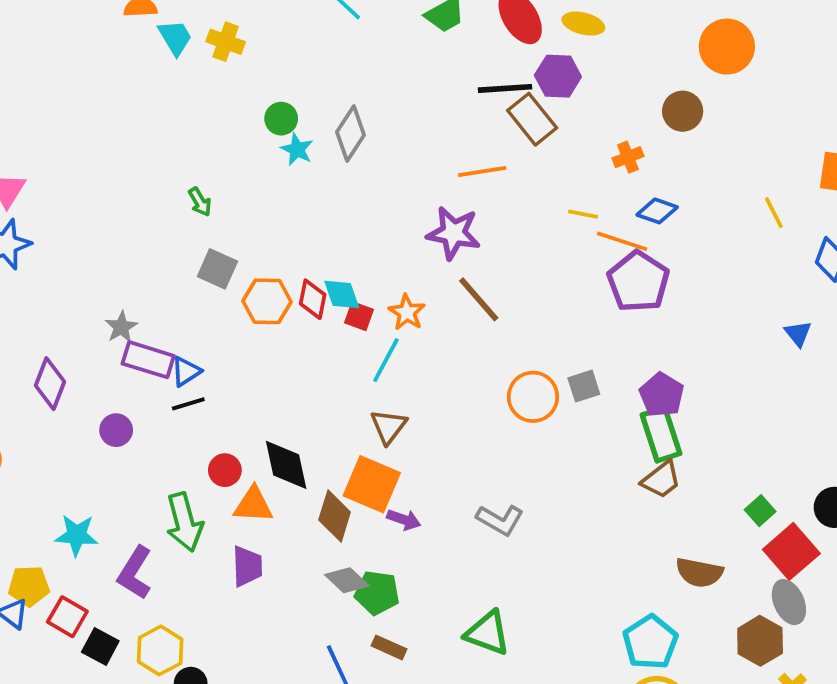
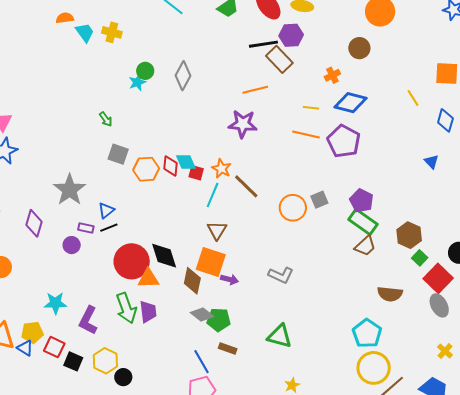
cyan star: (297, 149) -> (137, 82), moved, turned 30
blue diamond: (657, 211) -> (350, 103), size x1.5
orange line: (622, 241) -> (306, 135), moved
brown line: (479, 299) -> (246, 186), moved
gray star: (121, 327) -> (70, 190), size x1.8
purple rectangle: (148, 360) -> (86, 228), moved, size x0.6
green rectangle: (661, 434) -> (363, 222), turned -32
red circle: (225, 470) -> (132, 261), size x2.0
green arrow: (184, 522) -> (126, 308), moved
brown hexagon: (760, 641) -> (409, 235), moved

